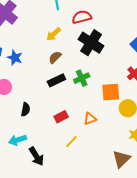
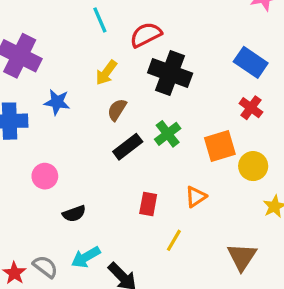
blue star: (15, 58) -> (57, 102), moved
black semicircle: (25, 109) -> (74, 214), moved, turned 72
red rectangle: (61, 117) -> (148, 204), turned -40
brown triangle: (121, 159) -> (242, 257), moved

